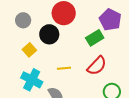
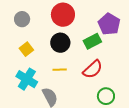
black circle: (49, 34) -> (60, 43), moved

